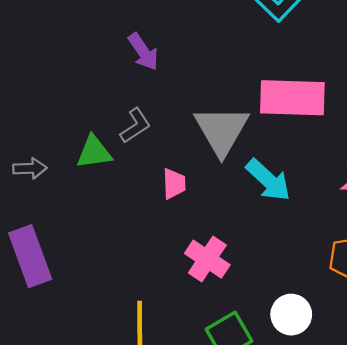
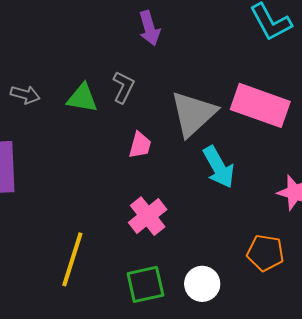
gray L-shape: (135, 126) -> (123, 87), turned -48

